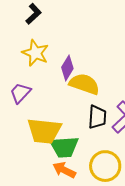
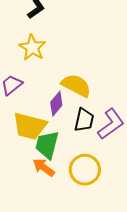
purple diamond: (67, 68) -> (56, 104), moved
green trapezoid: (64, 147) -> (47, 145), turned 100

